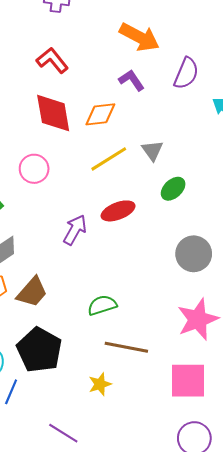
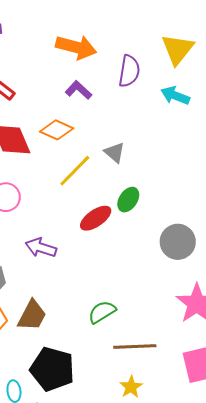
orange diamond: (100, 114) -> (57, 130), turned 44
green ellipse: (173, 189) -> (128, 200), moved
purple arrow: (75, 230) -> (41, 248), moved, turned -88
yellow star: (100, 384) -> (131, 387), moved

